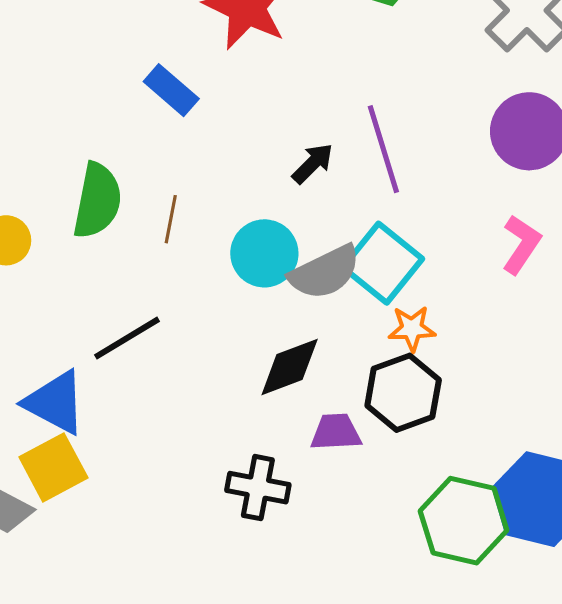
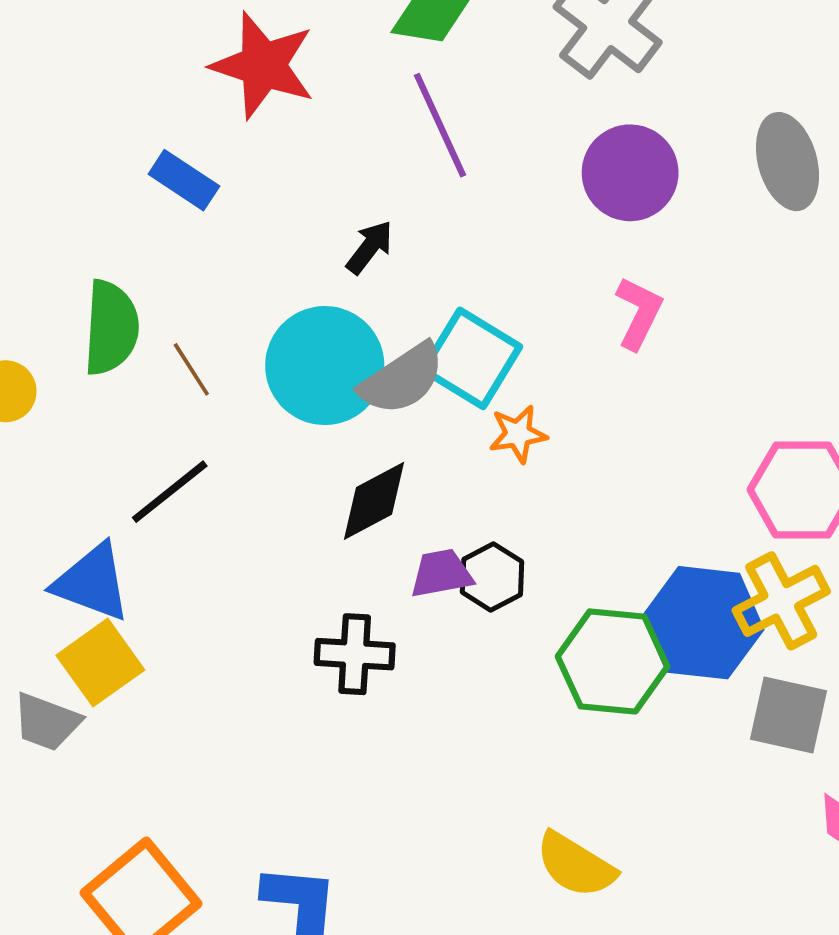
purple line: (383, 149) -> (440, 125), moved
brown line: (171, 219) -> (191, 369), moved, turned -36
cyan circle: (264, 253) -> (325, 366), size x1.4
black hexagon: (403, 393) -> (492, 577), moved, size x0.7

